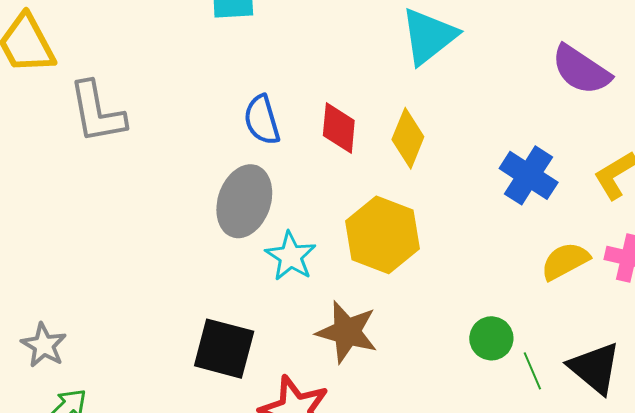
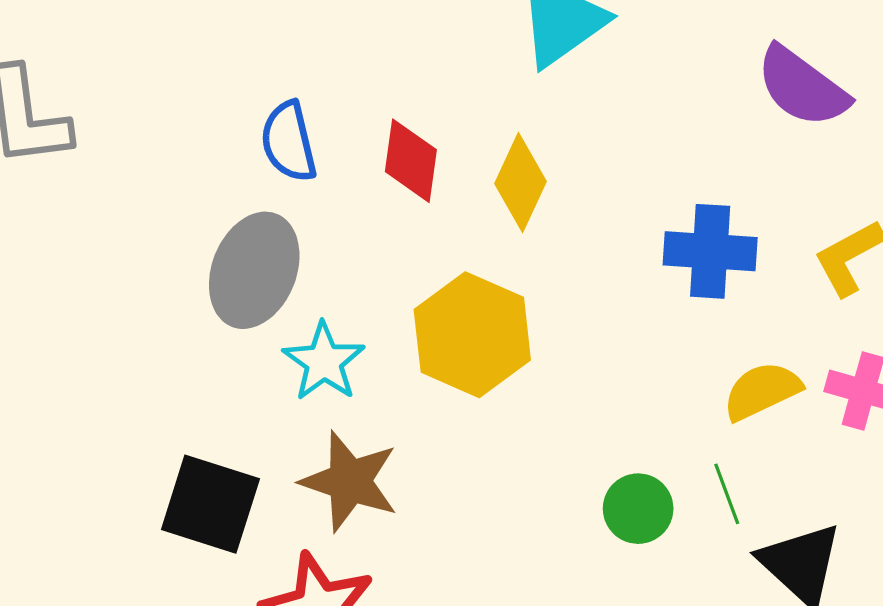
blue cross: (529, 175) -> (710, 251), turned -32
brown star: (347, 332) -> (350, 481), moved
green line: (532, 371) -> (727, 494), moved

